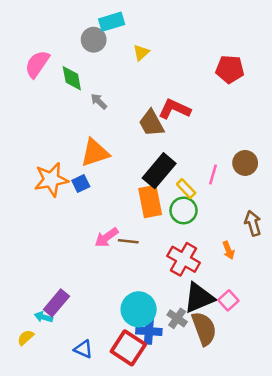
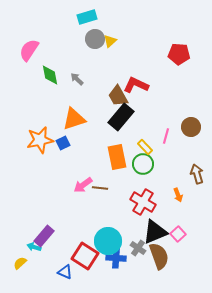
gray circle: (94, 40) -> (95, 39), moved
green diamond: (72, 78) -> (50, 75), moved
black rectangle: (159, 171) -> (121, 117), moved
red square: (128, 348) -> (85, 256), moved

